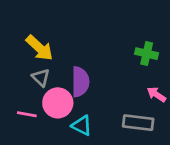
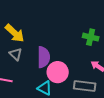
pink circle: (58, 103) -> (58, 72), moved

